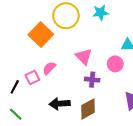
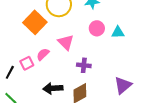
pink triangle: (84, 57) -> (66, 42), moved
pink circle: (115, 64) -> (97, 28), moved

